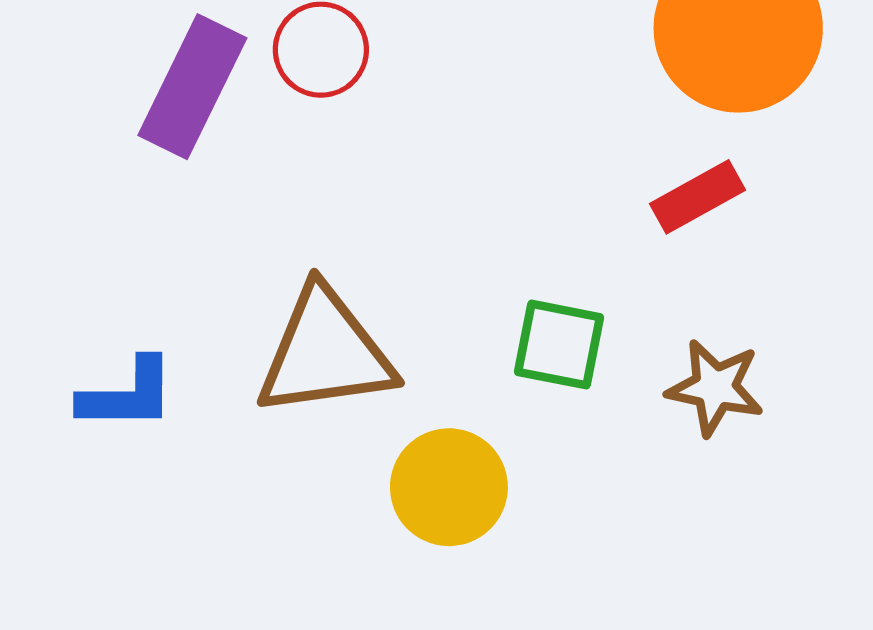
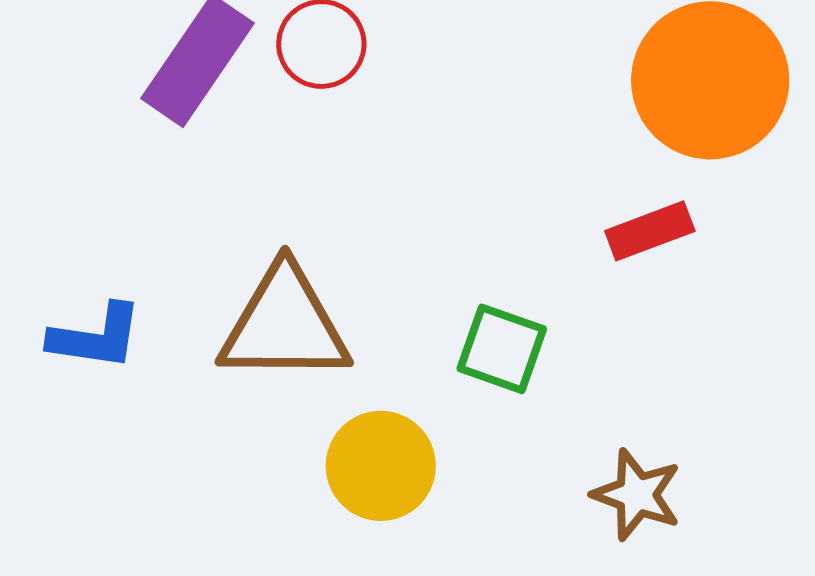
brown star: (715, 388) -> (637, 495), moved

